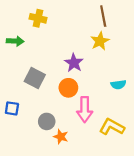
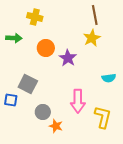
gray square: (35, 78) -> (28, 84), moved
orange circle: (68, 88) -> (46, 48), moved
yellow L-shape: (112, 127) -> (103, 117), turned 75

